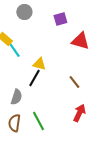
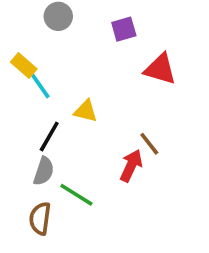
black line: (34, 78) -> (49, 137), moved
red arrow: (79, 113) -> (131, 166), moved
green line: (38, 121) -> (76, 195), moved, turned -30

